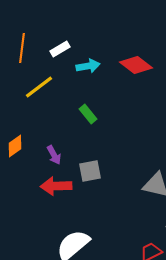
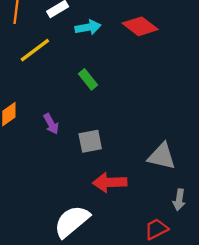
red arrow: (56, 186) -> (110, 182), moved

